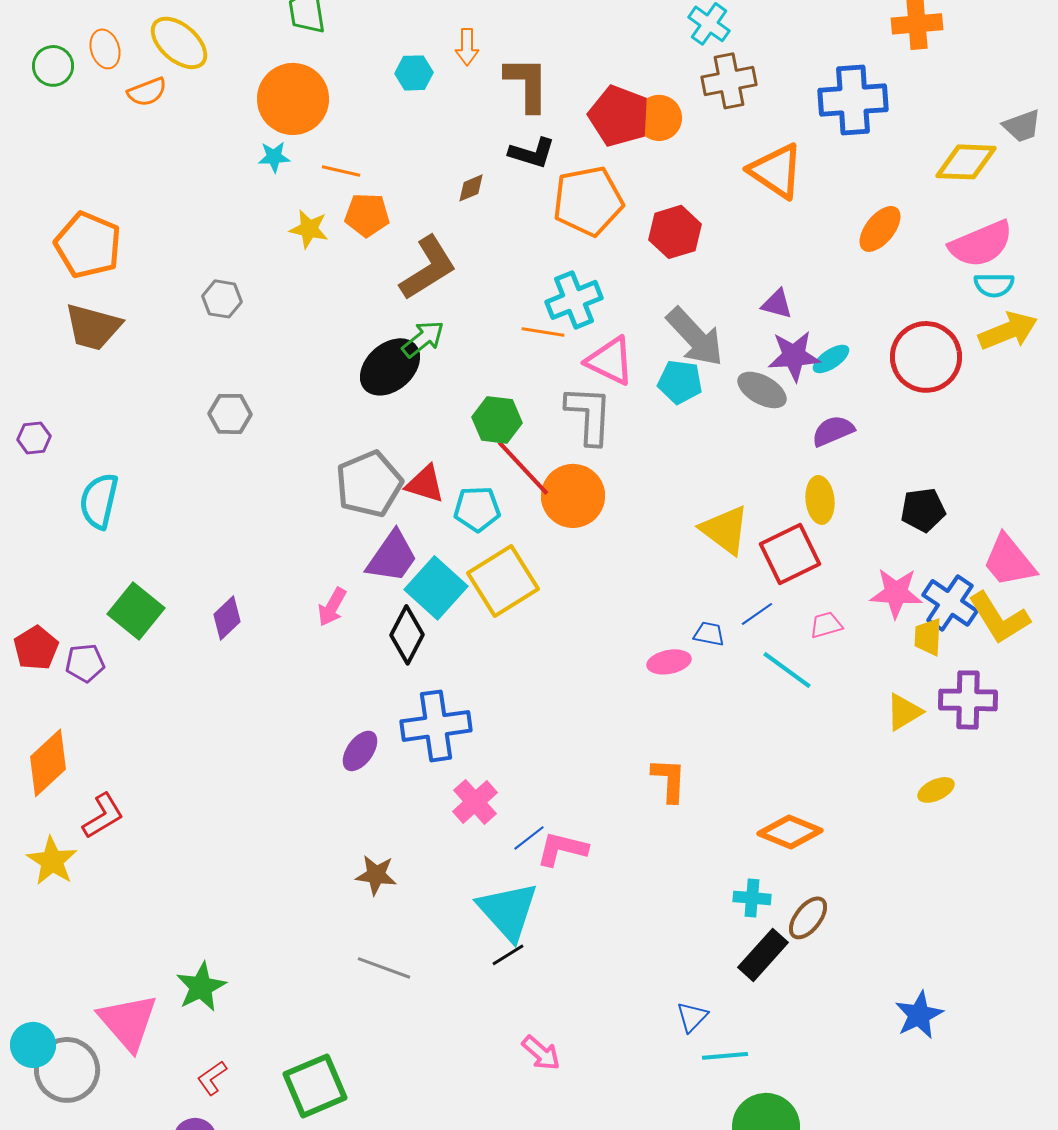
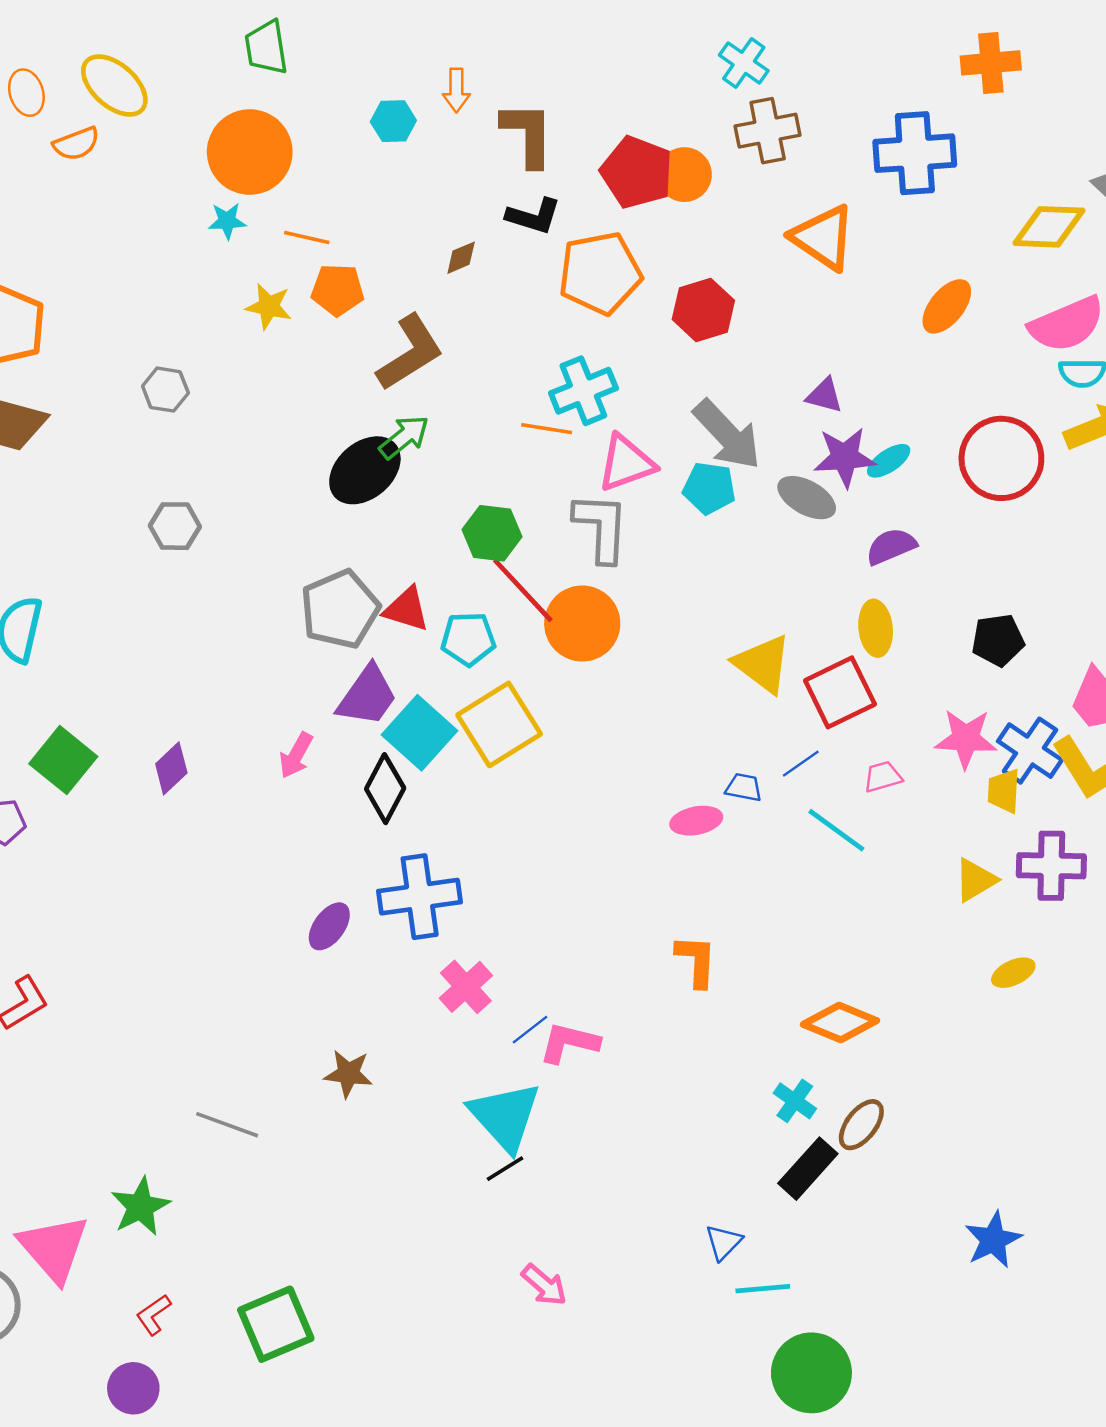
pink triangle: (610, 361) -> (626, 463), turned -46
cyan cross: (752, 898) -> (795, 1101), turned 30
gray line: (384, 968) -> (227, 1125), moved

